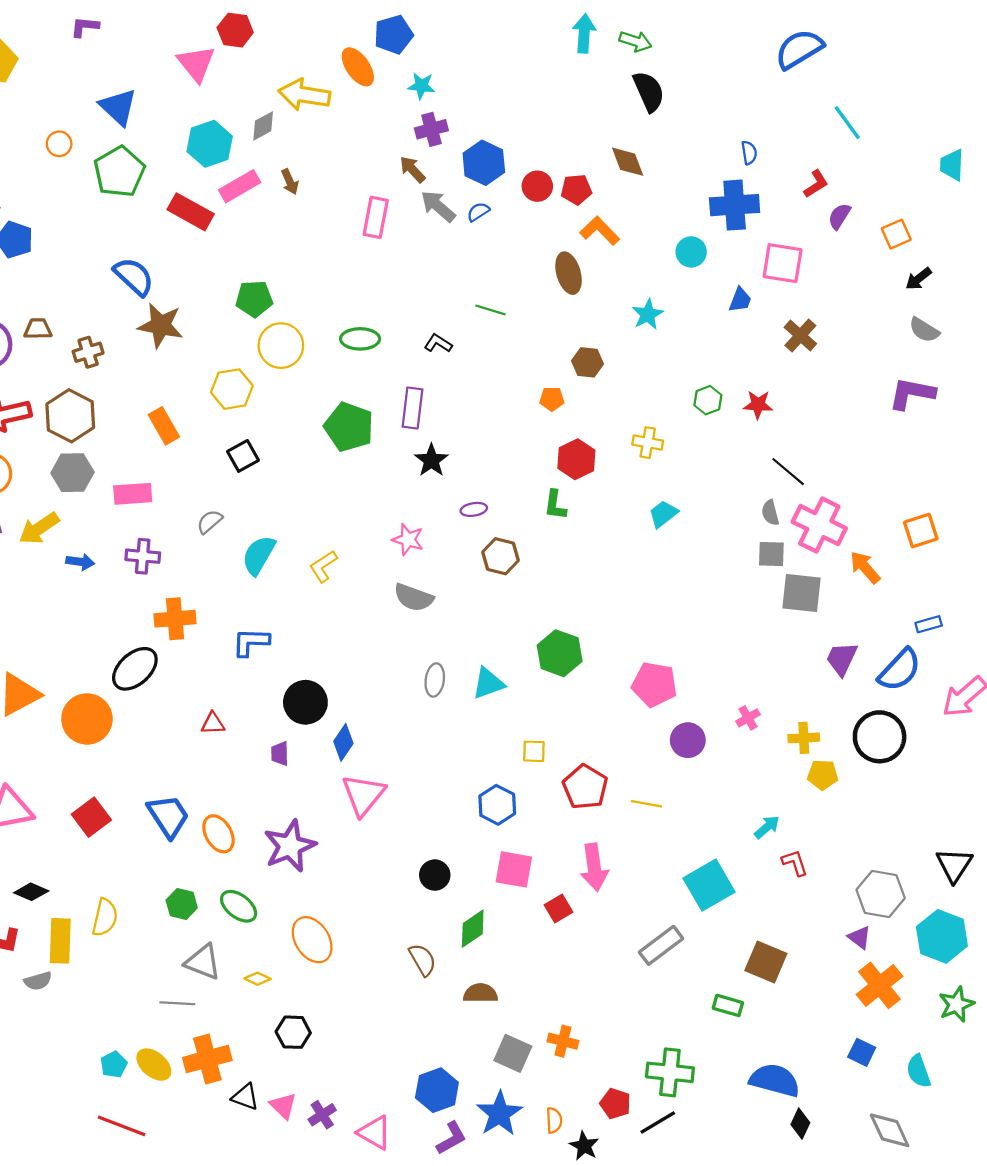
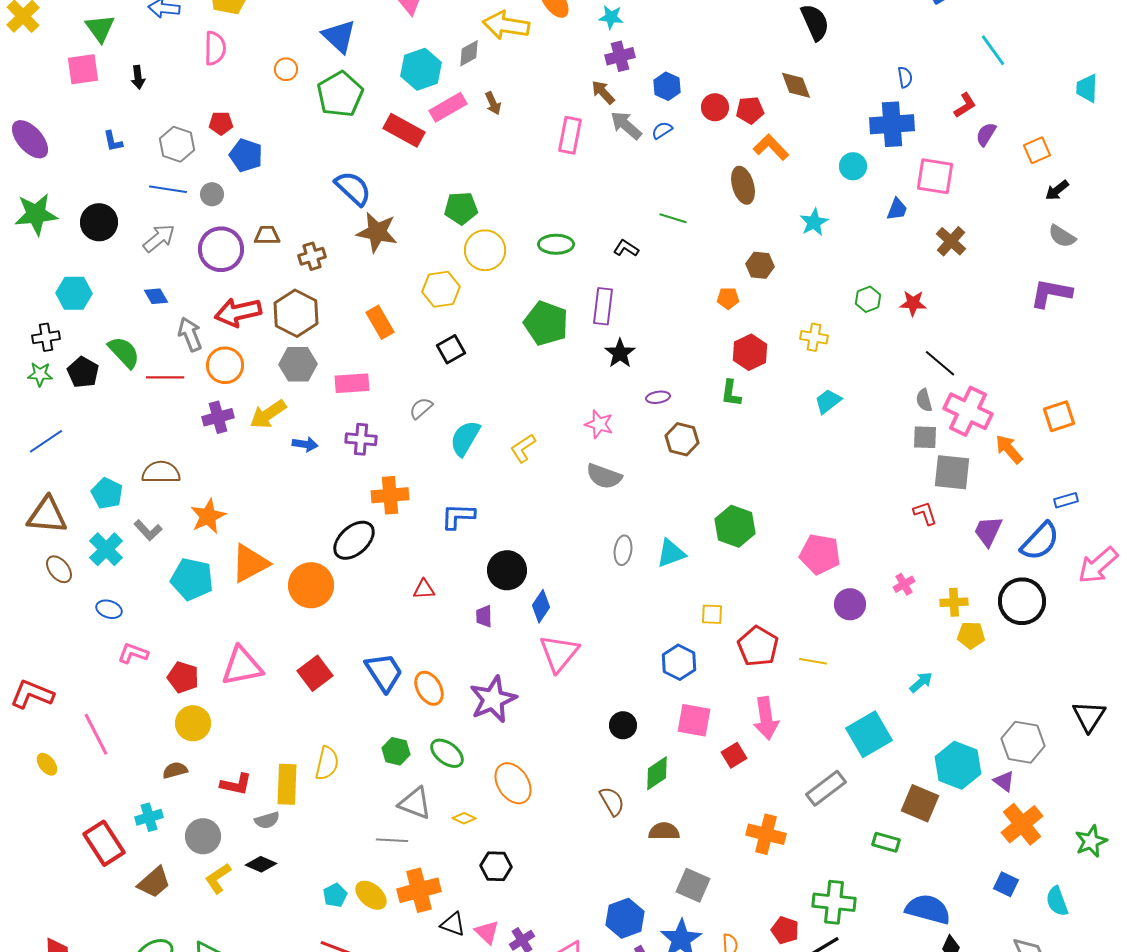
blue hexagon: (484, 163) -> (667, 86), size x0.7
red L-shape: (795, 863) -> (925, 513), moved
black diamond: (31, 892) -> (261, 864), moved
cyan hexagon: (942, 936) -> (958, 765), moved
orange cross: (563, 1041) -> (766, 834), moved, size x1.4

